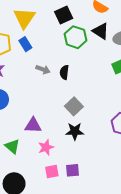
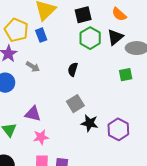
black triangle: (101, 31) -> (115, 37), turned 36
gray arrow: (43, 69) -> (33, 67), moved
black star: (75, 131) -> (90, 123), moved

